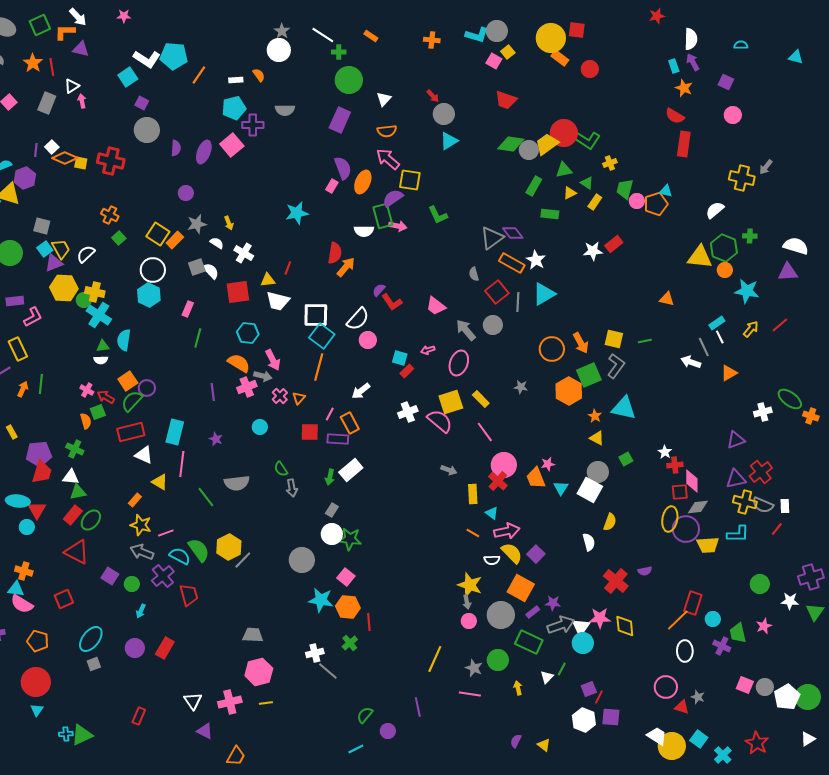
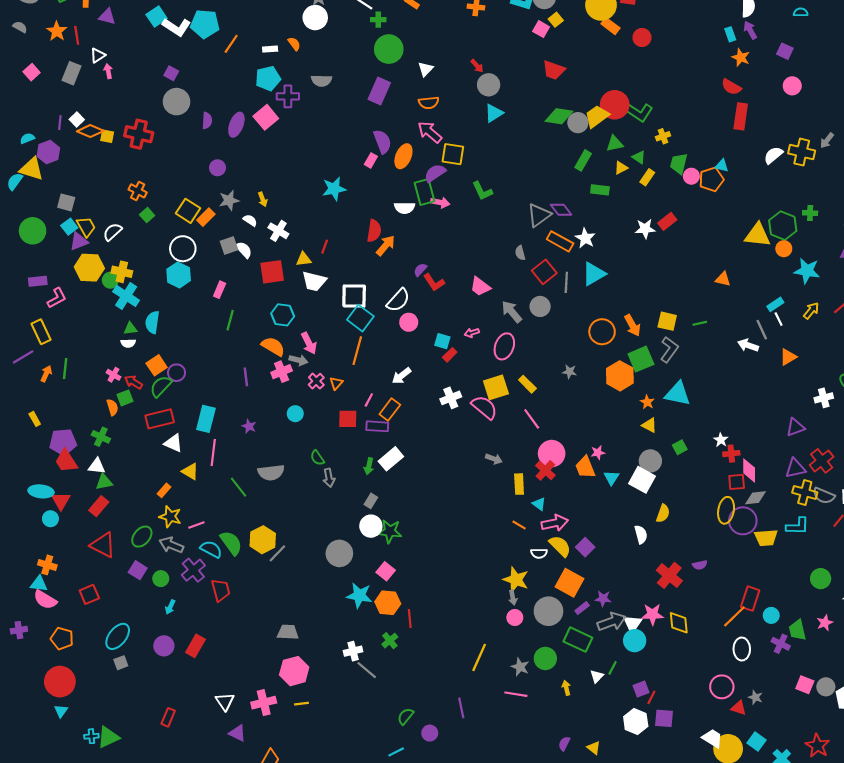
cyan square: (128, 77) -> (157, 16), moved
white semicircle: (715, 210) -> (773, 155), moved
orange rectangle: (350, 423) -> (390, 409), turned 65
red trapezoid: (42, 472) -> (66, 461), turned 130
green ellipse: (91, 520) -> (142, 537), moved

